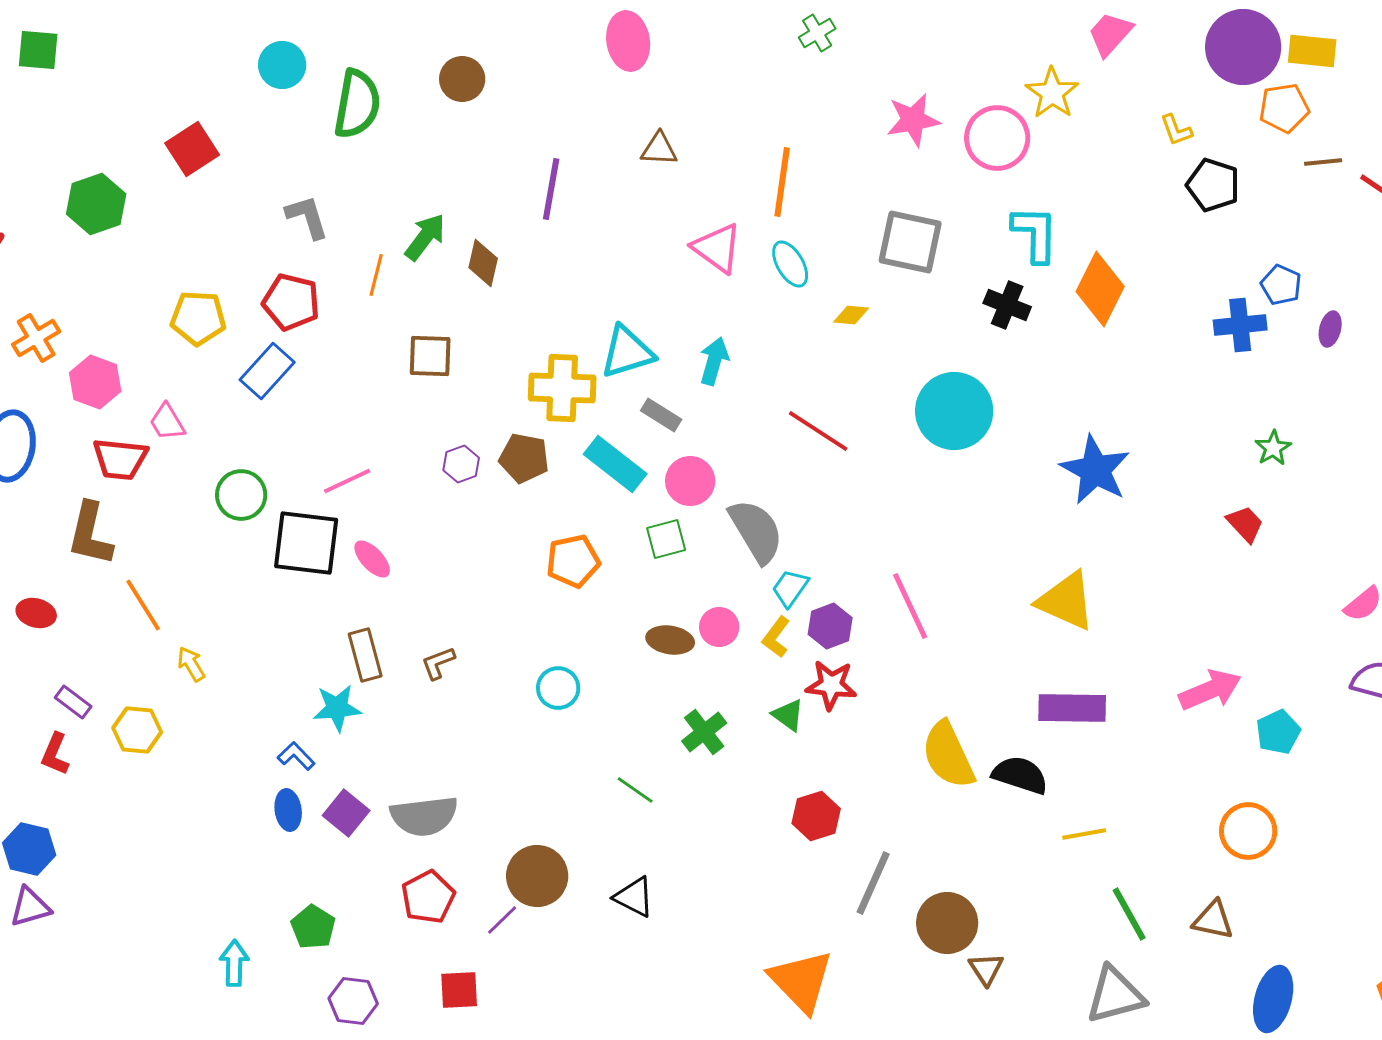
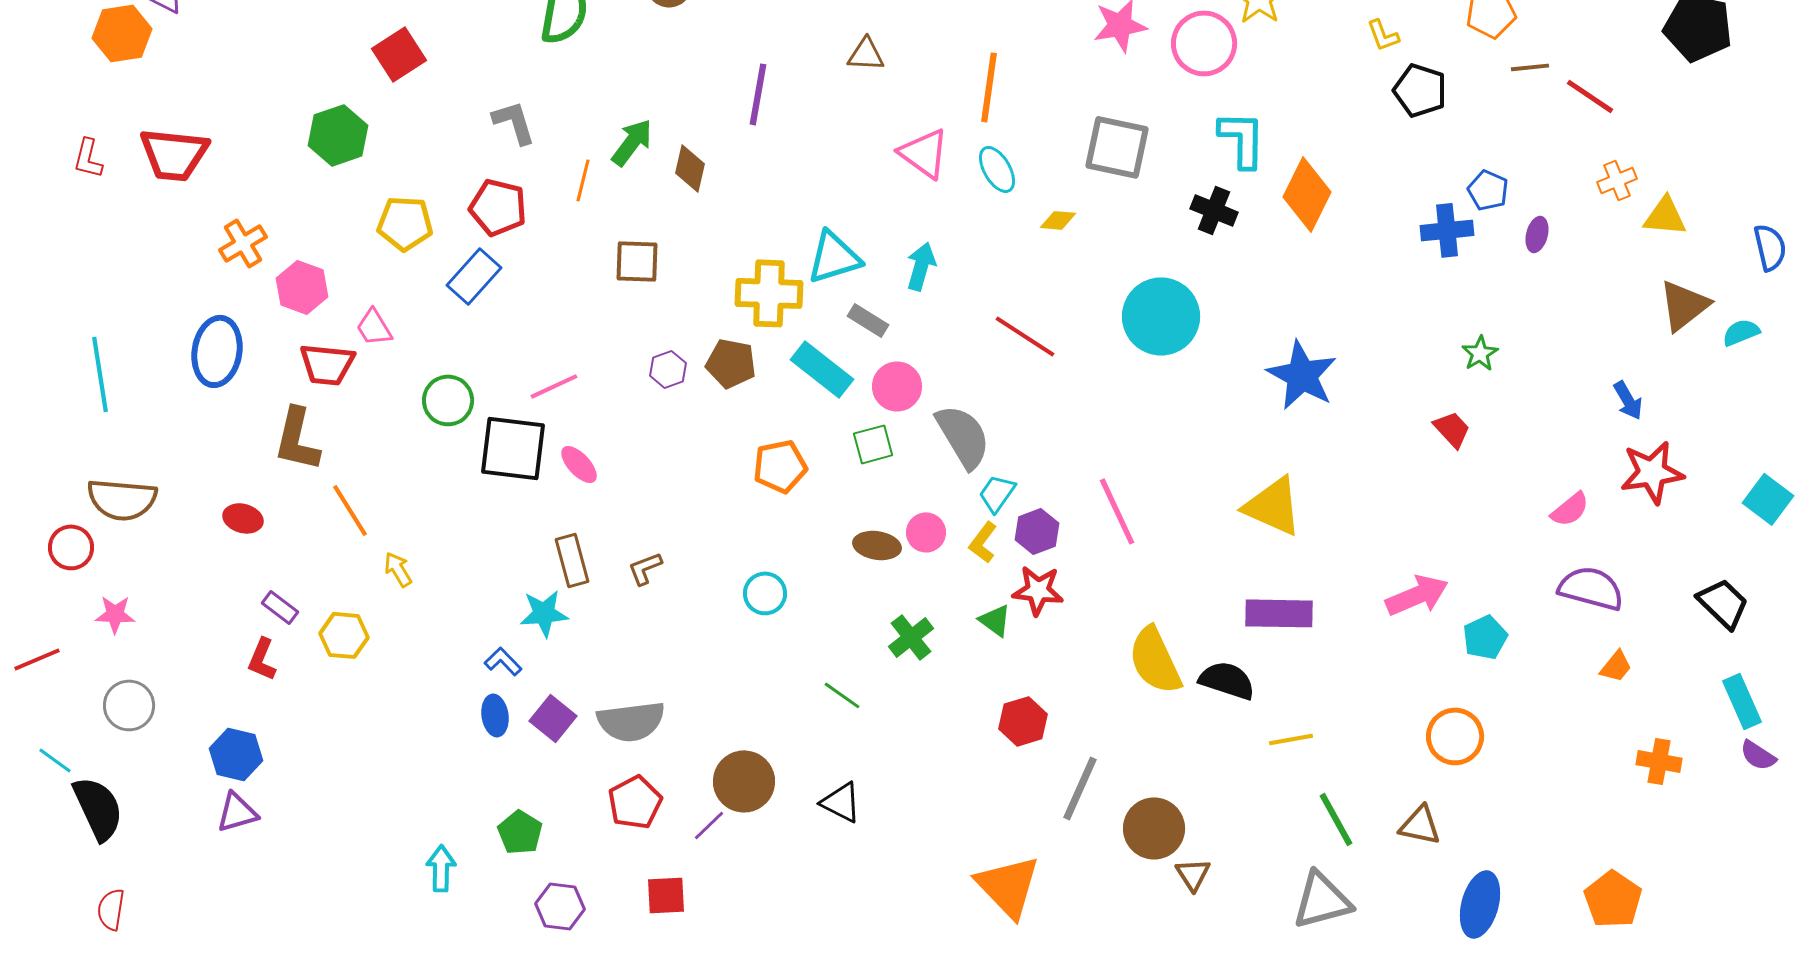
green hexagon: (96, 204) -> (338, 135), moved

